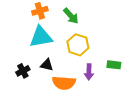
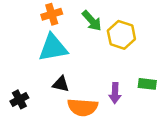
yellow hexagon: (78, 45) -> (121, 35), moved
black cross: (23, 71) -> (19, 99), moved

